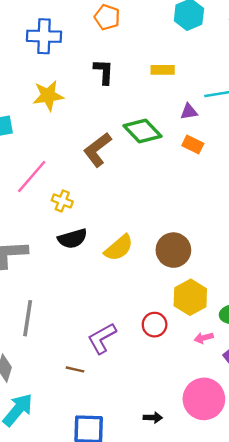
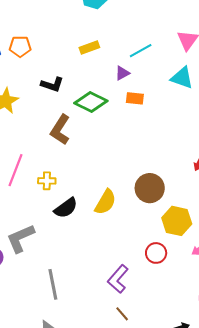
orange pentagon: (107, 17) -> (20, 46), moved
black L-shape: (104, 72) -> (52, 84), moved, turned 125
brown line: (75, 369) -> (122, 314), moved, turned 56

